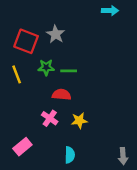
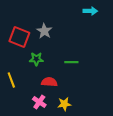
green line: (69, 71) -> (71, 62), moved
yellow line: (17, 74) -> (11, 80), moved

